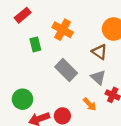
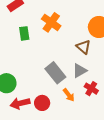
gray rectangle: (66, 70) -> (55, 73), moved
gray triangle: (98, 77) -> (80, 71), turned 42

